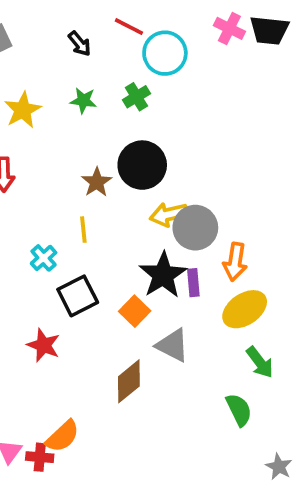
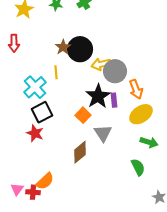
black circle: (142, 165) -> (80, 49), moved
cyan cross: (44, 258) -> (35, 87), size x1.6
orange arrow: (235, 262) -> (136, 89), turned -30
black square: (78, 296) -> (42, 112), moved
gray triangle: (173, 345) -> (103, 133), turned 30
green arrow: (260, 362) -> (149, 142), turned -36

